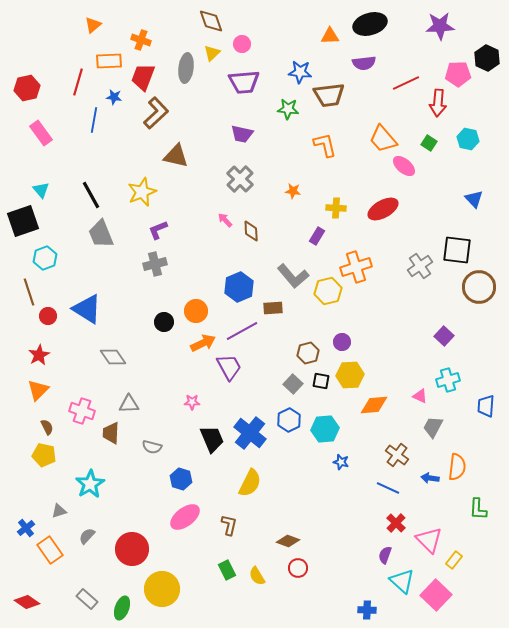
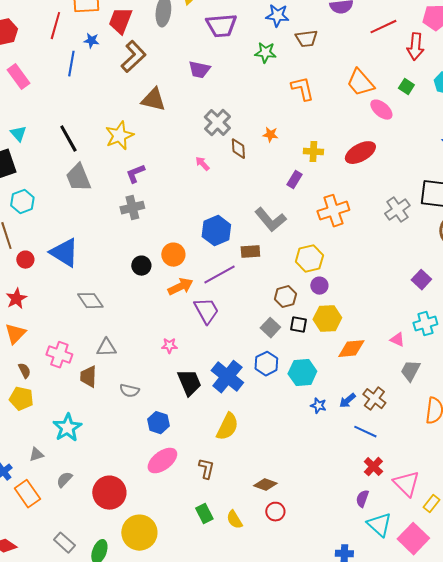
brown trapezoid: (329, 95) -> (306, 39), size x0.7
purple trapezoid: (242, 134) -> (199, 70), moved
brown diamond: (251, 231) -> (238, 149), moved
yellow hexagon: (328, 291) -> (309, 259), moved
blue arrow: (430, 478) -> (347, 401), moved, turned -48

